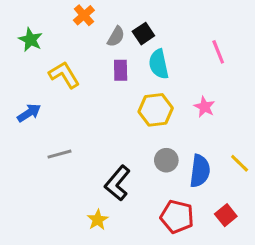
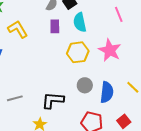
pink star: (204, 107) -> (110, 50), size x1.6
gray line: (60, 154) -> (15, 98), moved
black L-shape: (117, 183) -> (53, 100), turned 55

